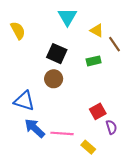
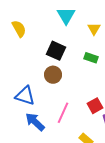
yellow triangle: (97, 30) -> (94, 29), turned 32
green rectangle: (94, 61) -> (91, 58), turned 32
pink line: (62, 133) -> (63, 113), moved, turned -70

